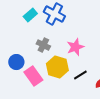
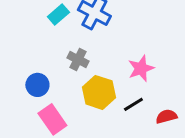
pink star: (75, 47) -> (141, 68), moved
pink rectangle: (33, 76) -> (52, 119), moved

